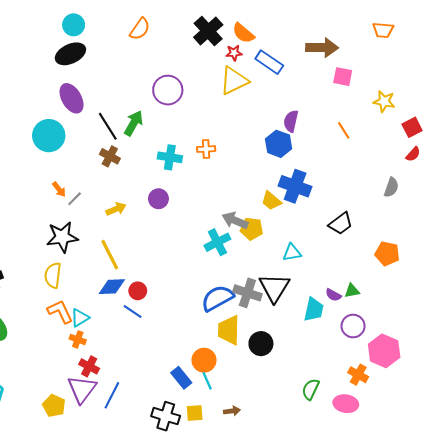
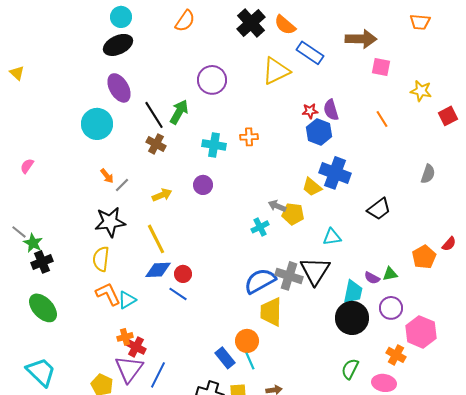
red star: (234, 53) -> (310, 111), moved
purple semicircle: (291, 121) -> (331, 110), turned -30
red semicircle: (413, 154) -> (449, 244), moved
gray arrow: (235, 220) -> (277, 206), size x0.7
cyan cross: (217, 242) -> (260, 227), size x0.7
orange pentagon: (387, 254) -> (424, 257), moved, turned 30
orange cross: (78, 339) -> (125, 337), moved, turned -35
black circle: (261, 344) -> (352, 318), moved, size x1.4

